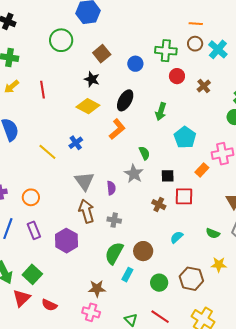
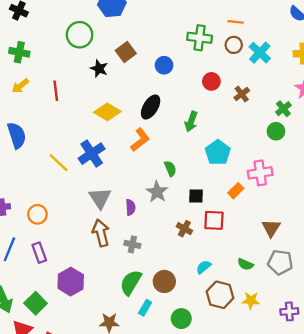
green cross: (166, 51) -> (200, 38), moved
black star: (92, 79) -> (99, 69), moved
blue cross: (76, 143) -> (92, 154), size x1.6
purple hexagon: (66, 241) -> (71, 282), moved
brown hexagon: (191, 279) -> (220, 295), moved

